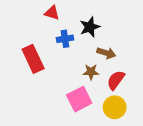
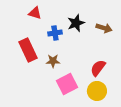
red triangle: (52, 13) -> (35, 13), moved
brown arrow: (106, 53) -> (104, 28), moved
brown star: (91, 72) -> (53, 61), moved

